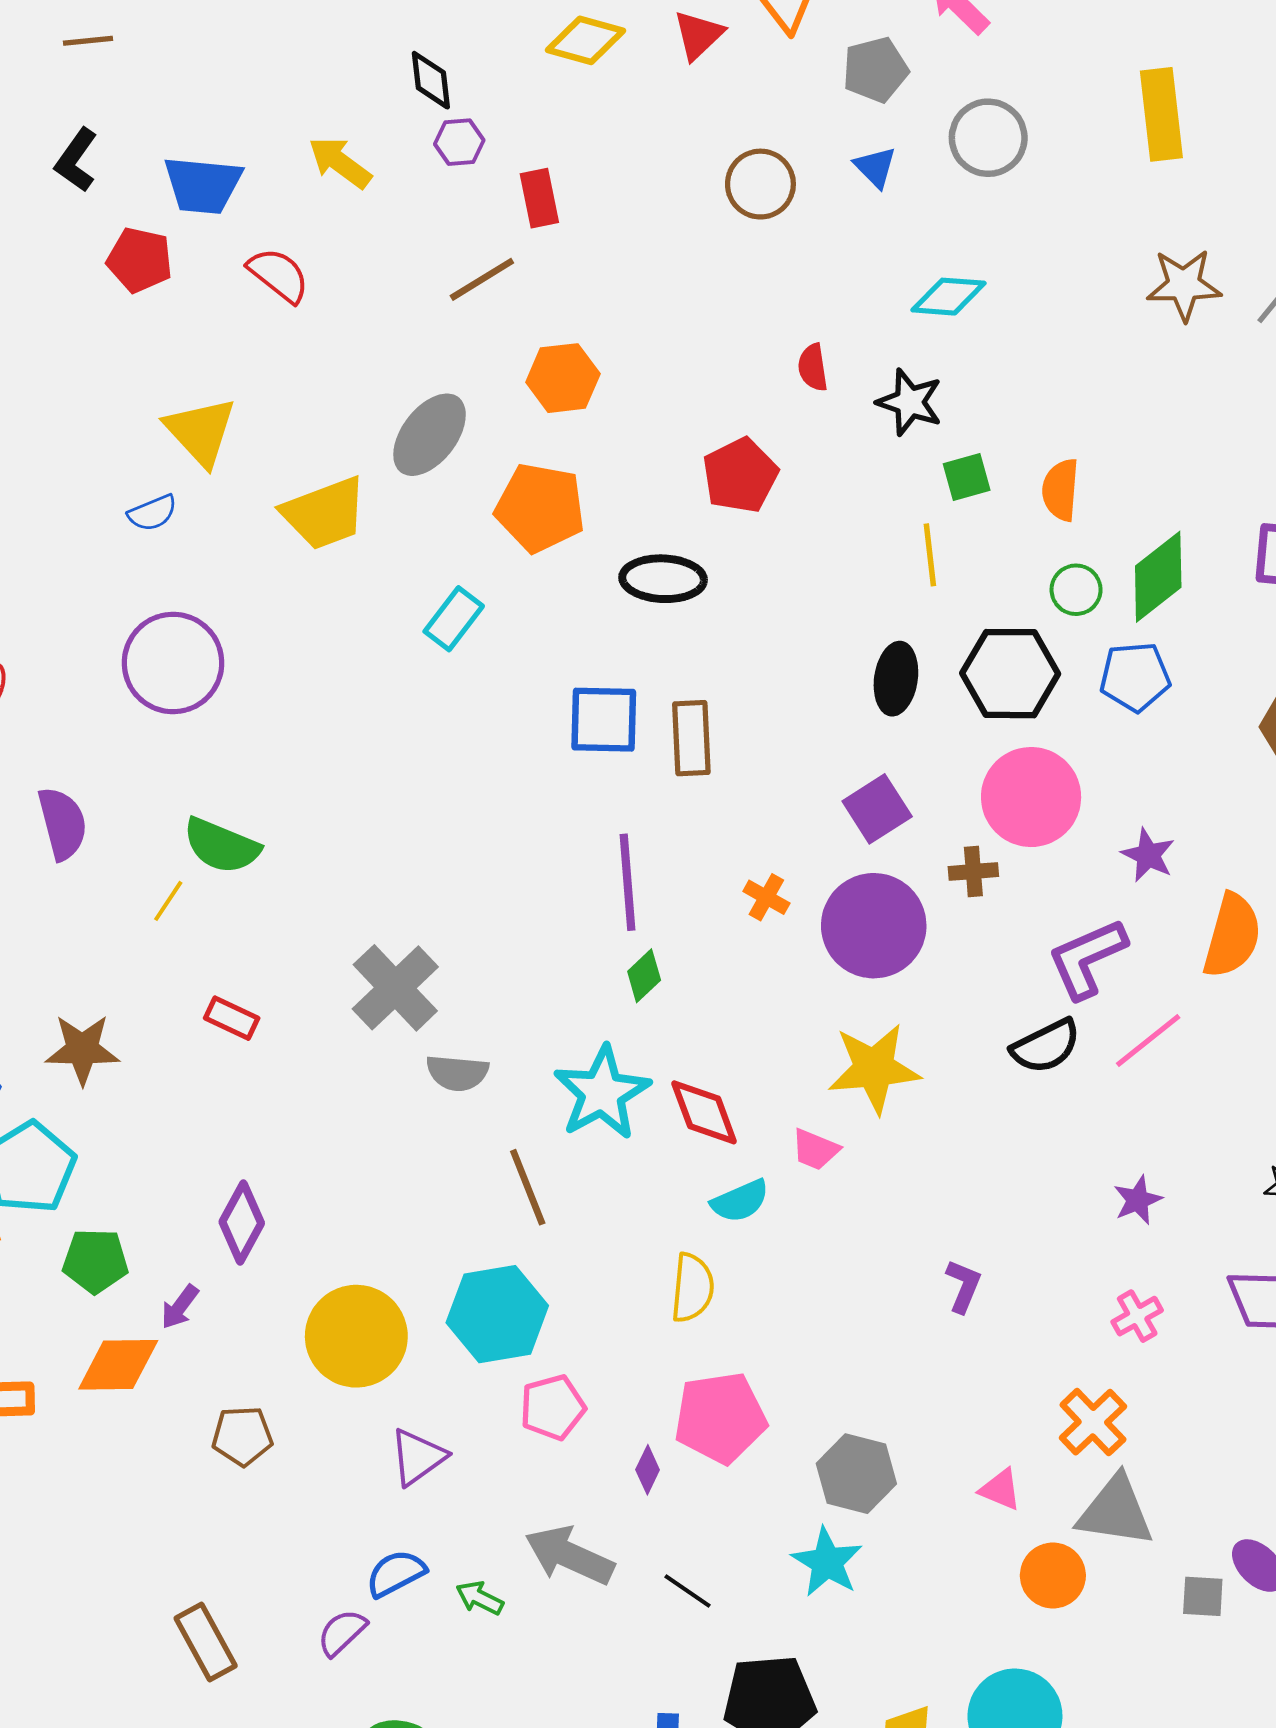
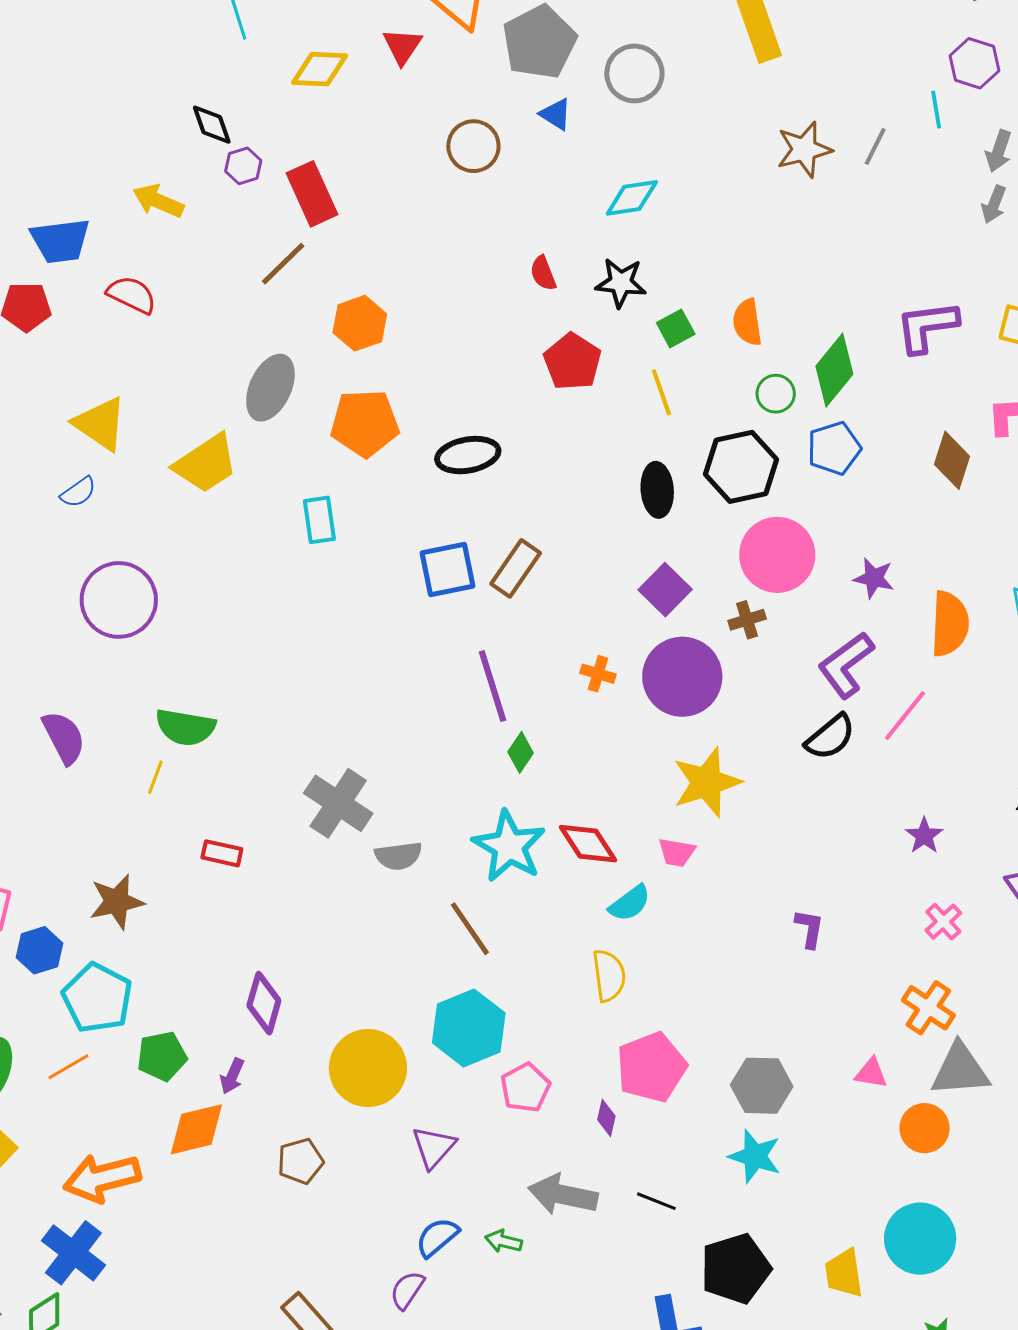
gray pentagon: (875, 70) -> (539, 42), size x1.5
red rectangle: (539, 198) -> (312, 194), size x1.4
red pentagon: (740, 475) -> (572, 362), moved
cyan rectangle: (454, 619) -> (319, 520), turned -33
brown rectangle: (691, 738) -> (516, 568), turned 50

